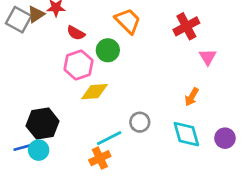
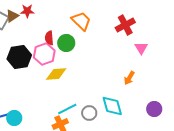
red semicircle: (76, 33) -> (49, 38), moved, turned 56
gray circle: (140, 122) -> (89, 113), moved
black hexagon: (43, 123) -> (19, 57), moved
cyan diamond: (186, 134) -> (112, 106), moved

